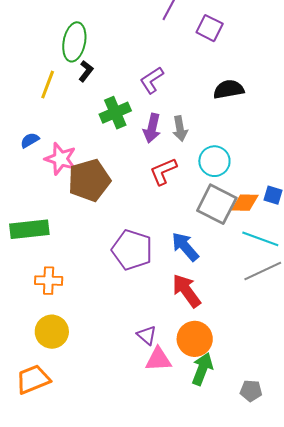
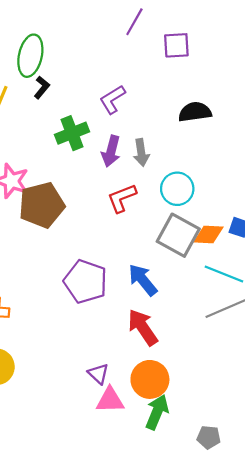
purple square: (210, 28) -> (176, 45), turned -32

